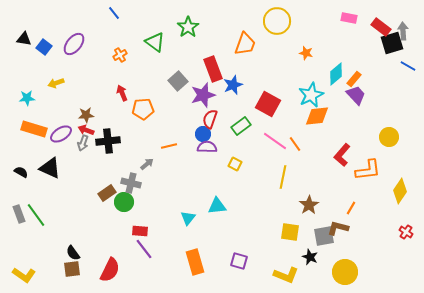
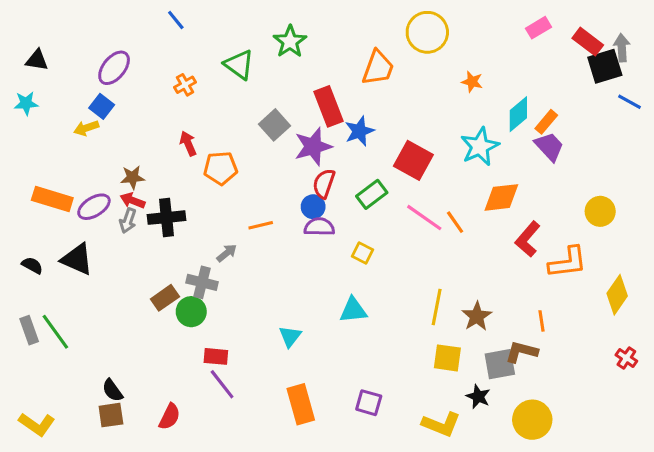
pink rectangle: (349, 18) -> (538, 28), turned -42
blue square: (44, 47) -> (102, 106), moved
cyan star: (27, 98) -> (26, 103), moved
orange diamond: (317, 116) -> (501, 197), moved
yellow line: (283, 177) -> (437, 307), moved
cyan triangle: (217, 206) -> (353, 310), moved
orange line: (351, 208) -> (542, 321), turned -40
red semicircle: (110, 270) -> (170, 417), size x0.7

